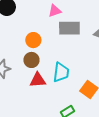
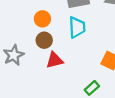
cyan trapezoid: (61, 72) -> (77, 27), moved

